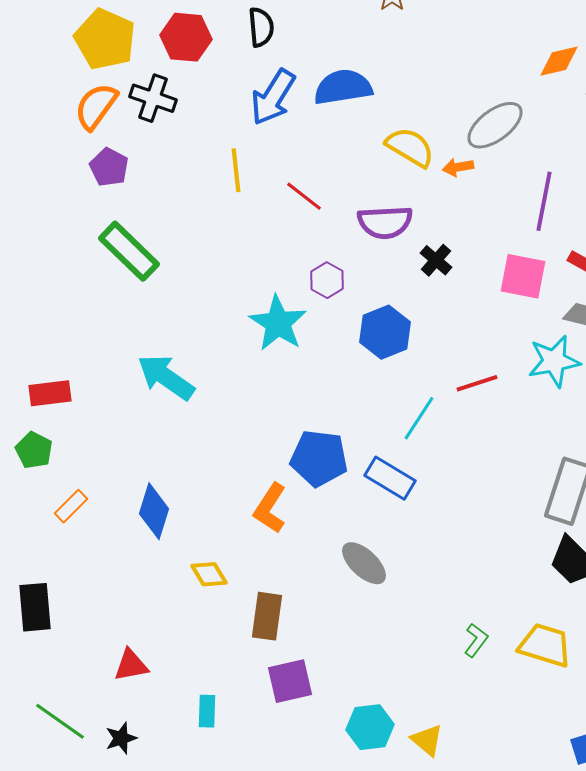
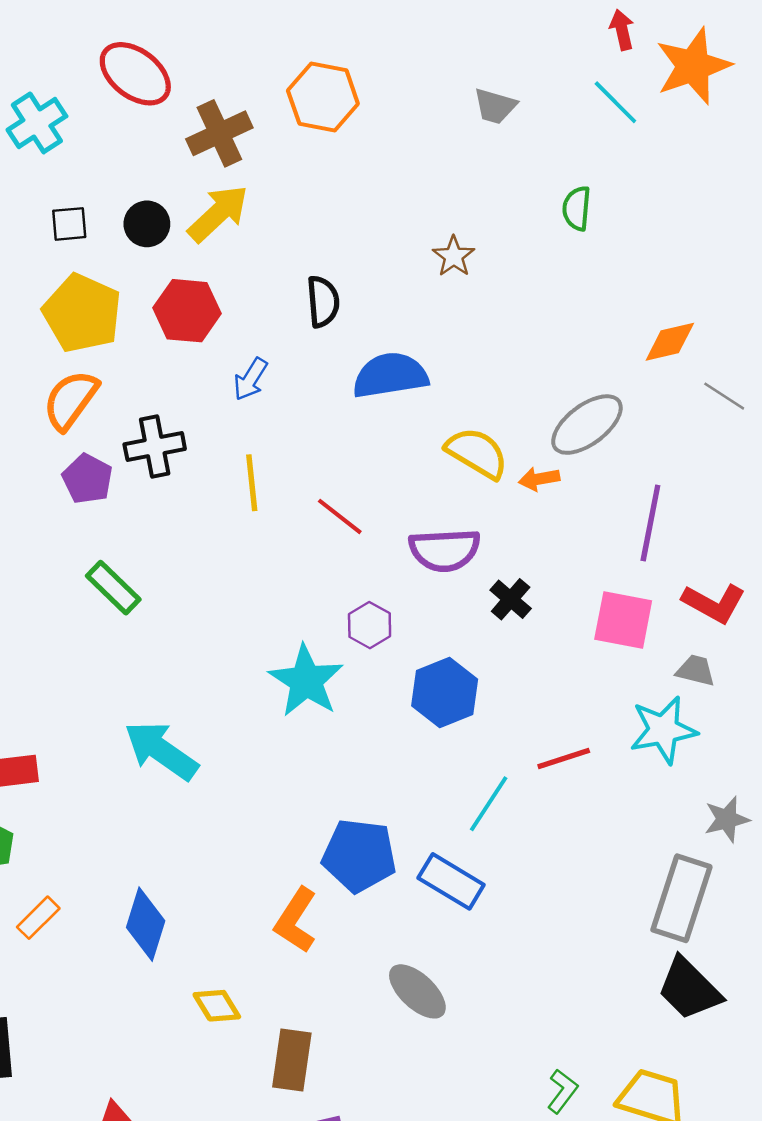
black semicircle: (261, 27) -> (323, 302), moved
blue arrow: (273, 97) -> (250, 379), moved, size x0.6
black cross: (153, 98) -> (155, 447), moved, turned -30
green rectangle: (129, 251) -> (113, 588), size x0.7

